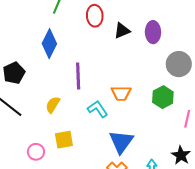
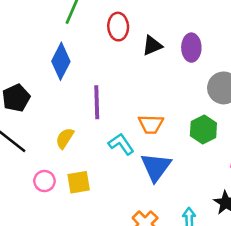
blue triangle: (121, 142) -> (156, 167), moved
pink circle: (36, 152) -> (44, 181), moved

